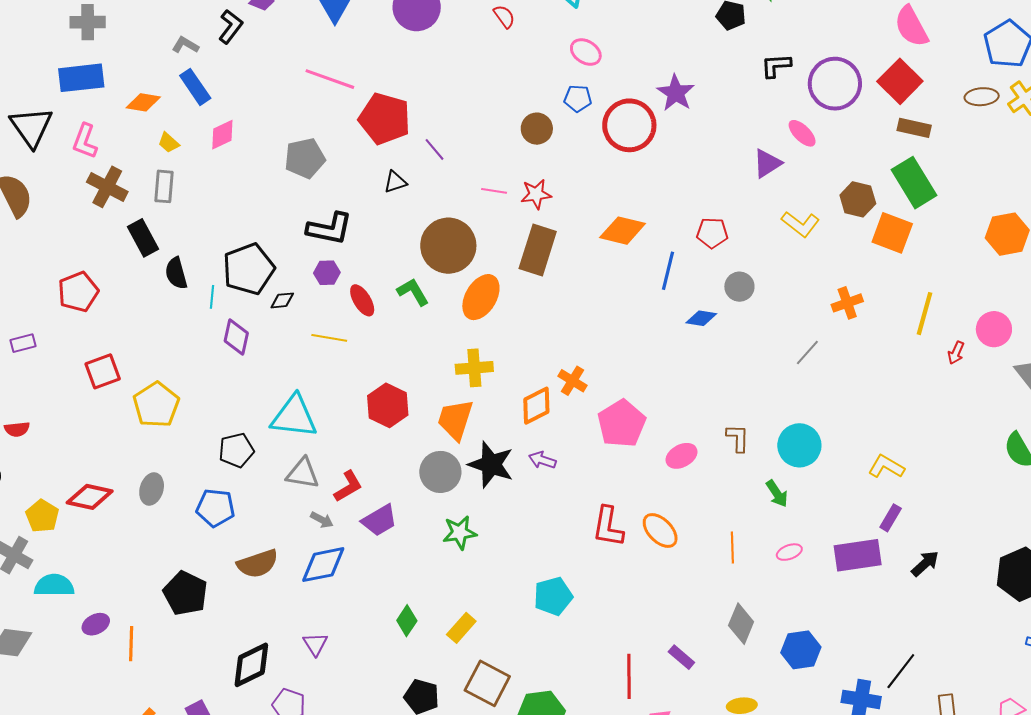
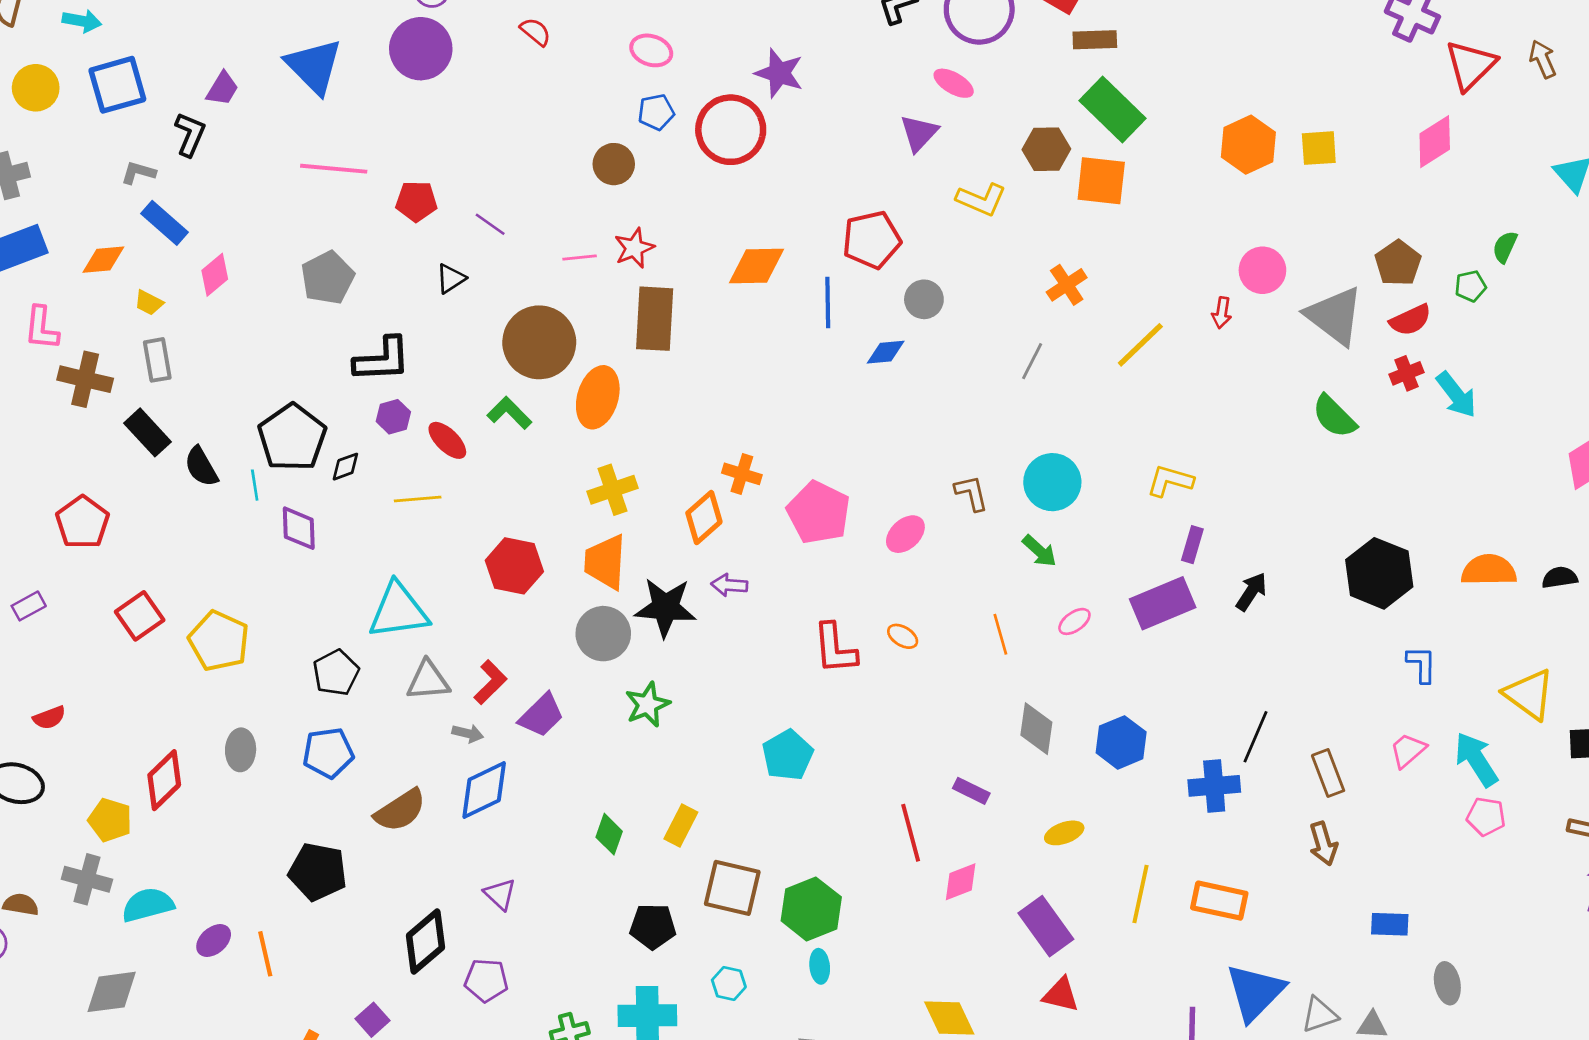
red pentagon: (385, 119) -> (416, 201), size x0.6
red pentagon: (712, 233) -> (872, 240), size x1.4
yellow line: (925, 314) -> (1140, 345), moved, turned 45
red diamond: (90, 497) -> (164, 780), turned -42
orange ellipse: (660, 530) -> (903, 636), size x0.6

